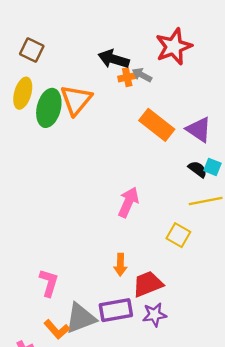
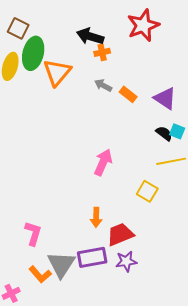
gray arrow: (142, 75) -> (103, 85), moved
green ellipse: (49, 108) -> (33, 53), moved
orange rectangle: (157, 125) -> (128, 94), size x0.6
gray triangle: (81, 318) -> (61, 264), turned -36

